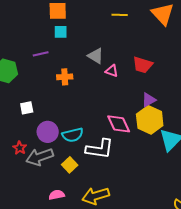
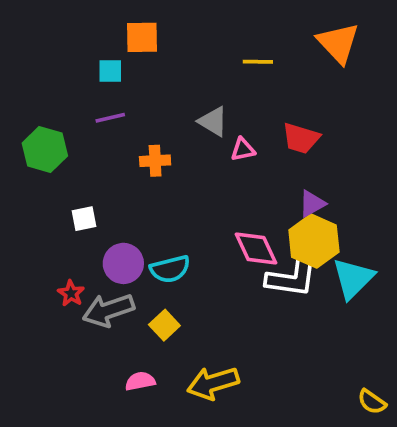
yellow line: (120, 15) -> (258, 62), moved
cyan square: (61, 32) -> (110, 71), moved
pink triangle: (112, 71) -> (243, 149), turned -32
white L-shape: (100, 149) -> (291, 278), moved

